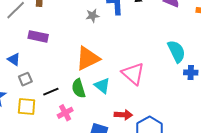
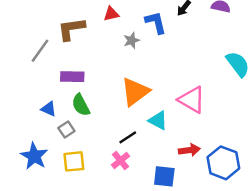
green semicircle: (79, 88) -> (81, 105), moved
black line: (51, 92) -> (128, 137), moved

